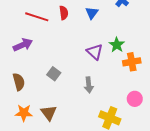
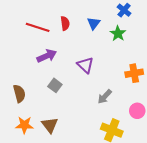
purple arrow: (23, 45) -> (47, 56), moved
green star: (117, 45) -> (118, 34), moved
purple triangle: (95, 52) -> (85, 65), moved
gray arrow: (89, 85) -> (105, 97), moved, turned 49

